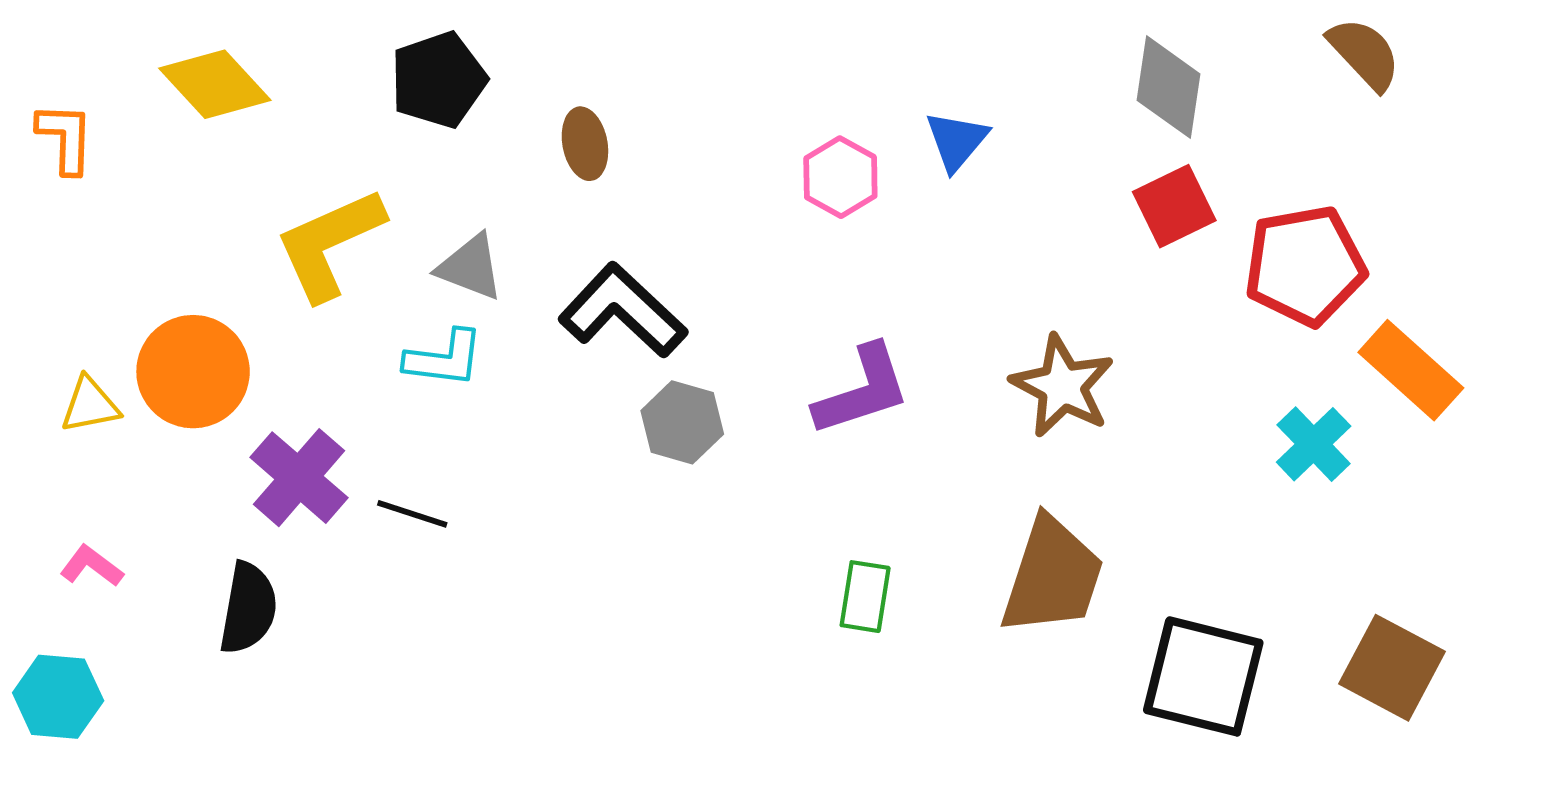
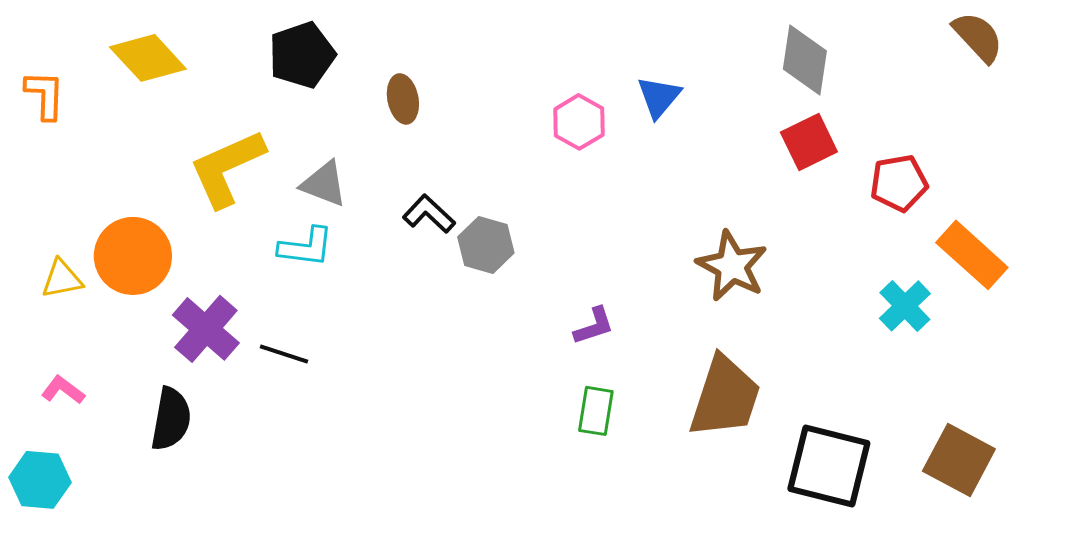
brown semicircle: (1364, 54) -> (978, 37), moved
red pentagon: (1305, 266) -> (899, 183), size x0.7
black L-shape: (623, 311) -> (429, 214), size x0.6
purple L-shape: (862, 390) -> (594, 326), moved, size x0.6
gray hexagon: (682, 422) -> (486, 245), moved

